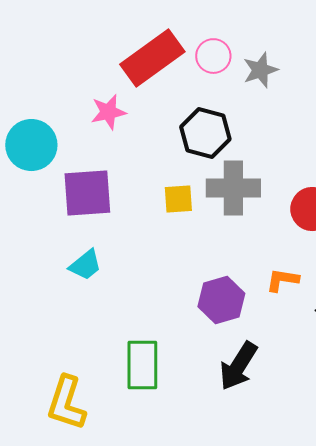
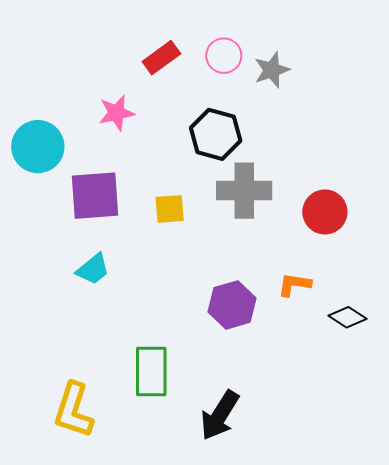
red rectangle: (152, 58) -> (161, 58), size x0.6
yellow square: (178, 199) -> (170, 209), moved
black arrow: (238, 366) -> (220, 415), moved

